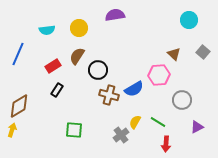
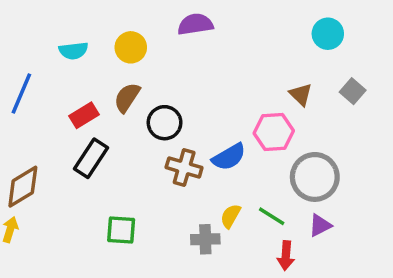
black rectangle: (57, 90) -> (91, 158), size x1.5
gray circle: (182, 100) -> (315, 177), size x1.4
purple triangle: (197, 127) -> (320, 225), moved
gray cross: (121, 135) -> (205, 239), turned 35

